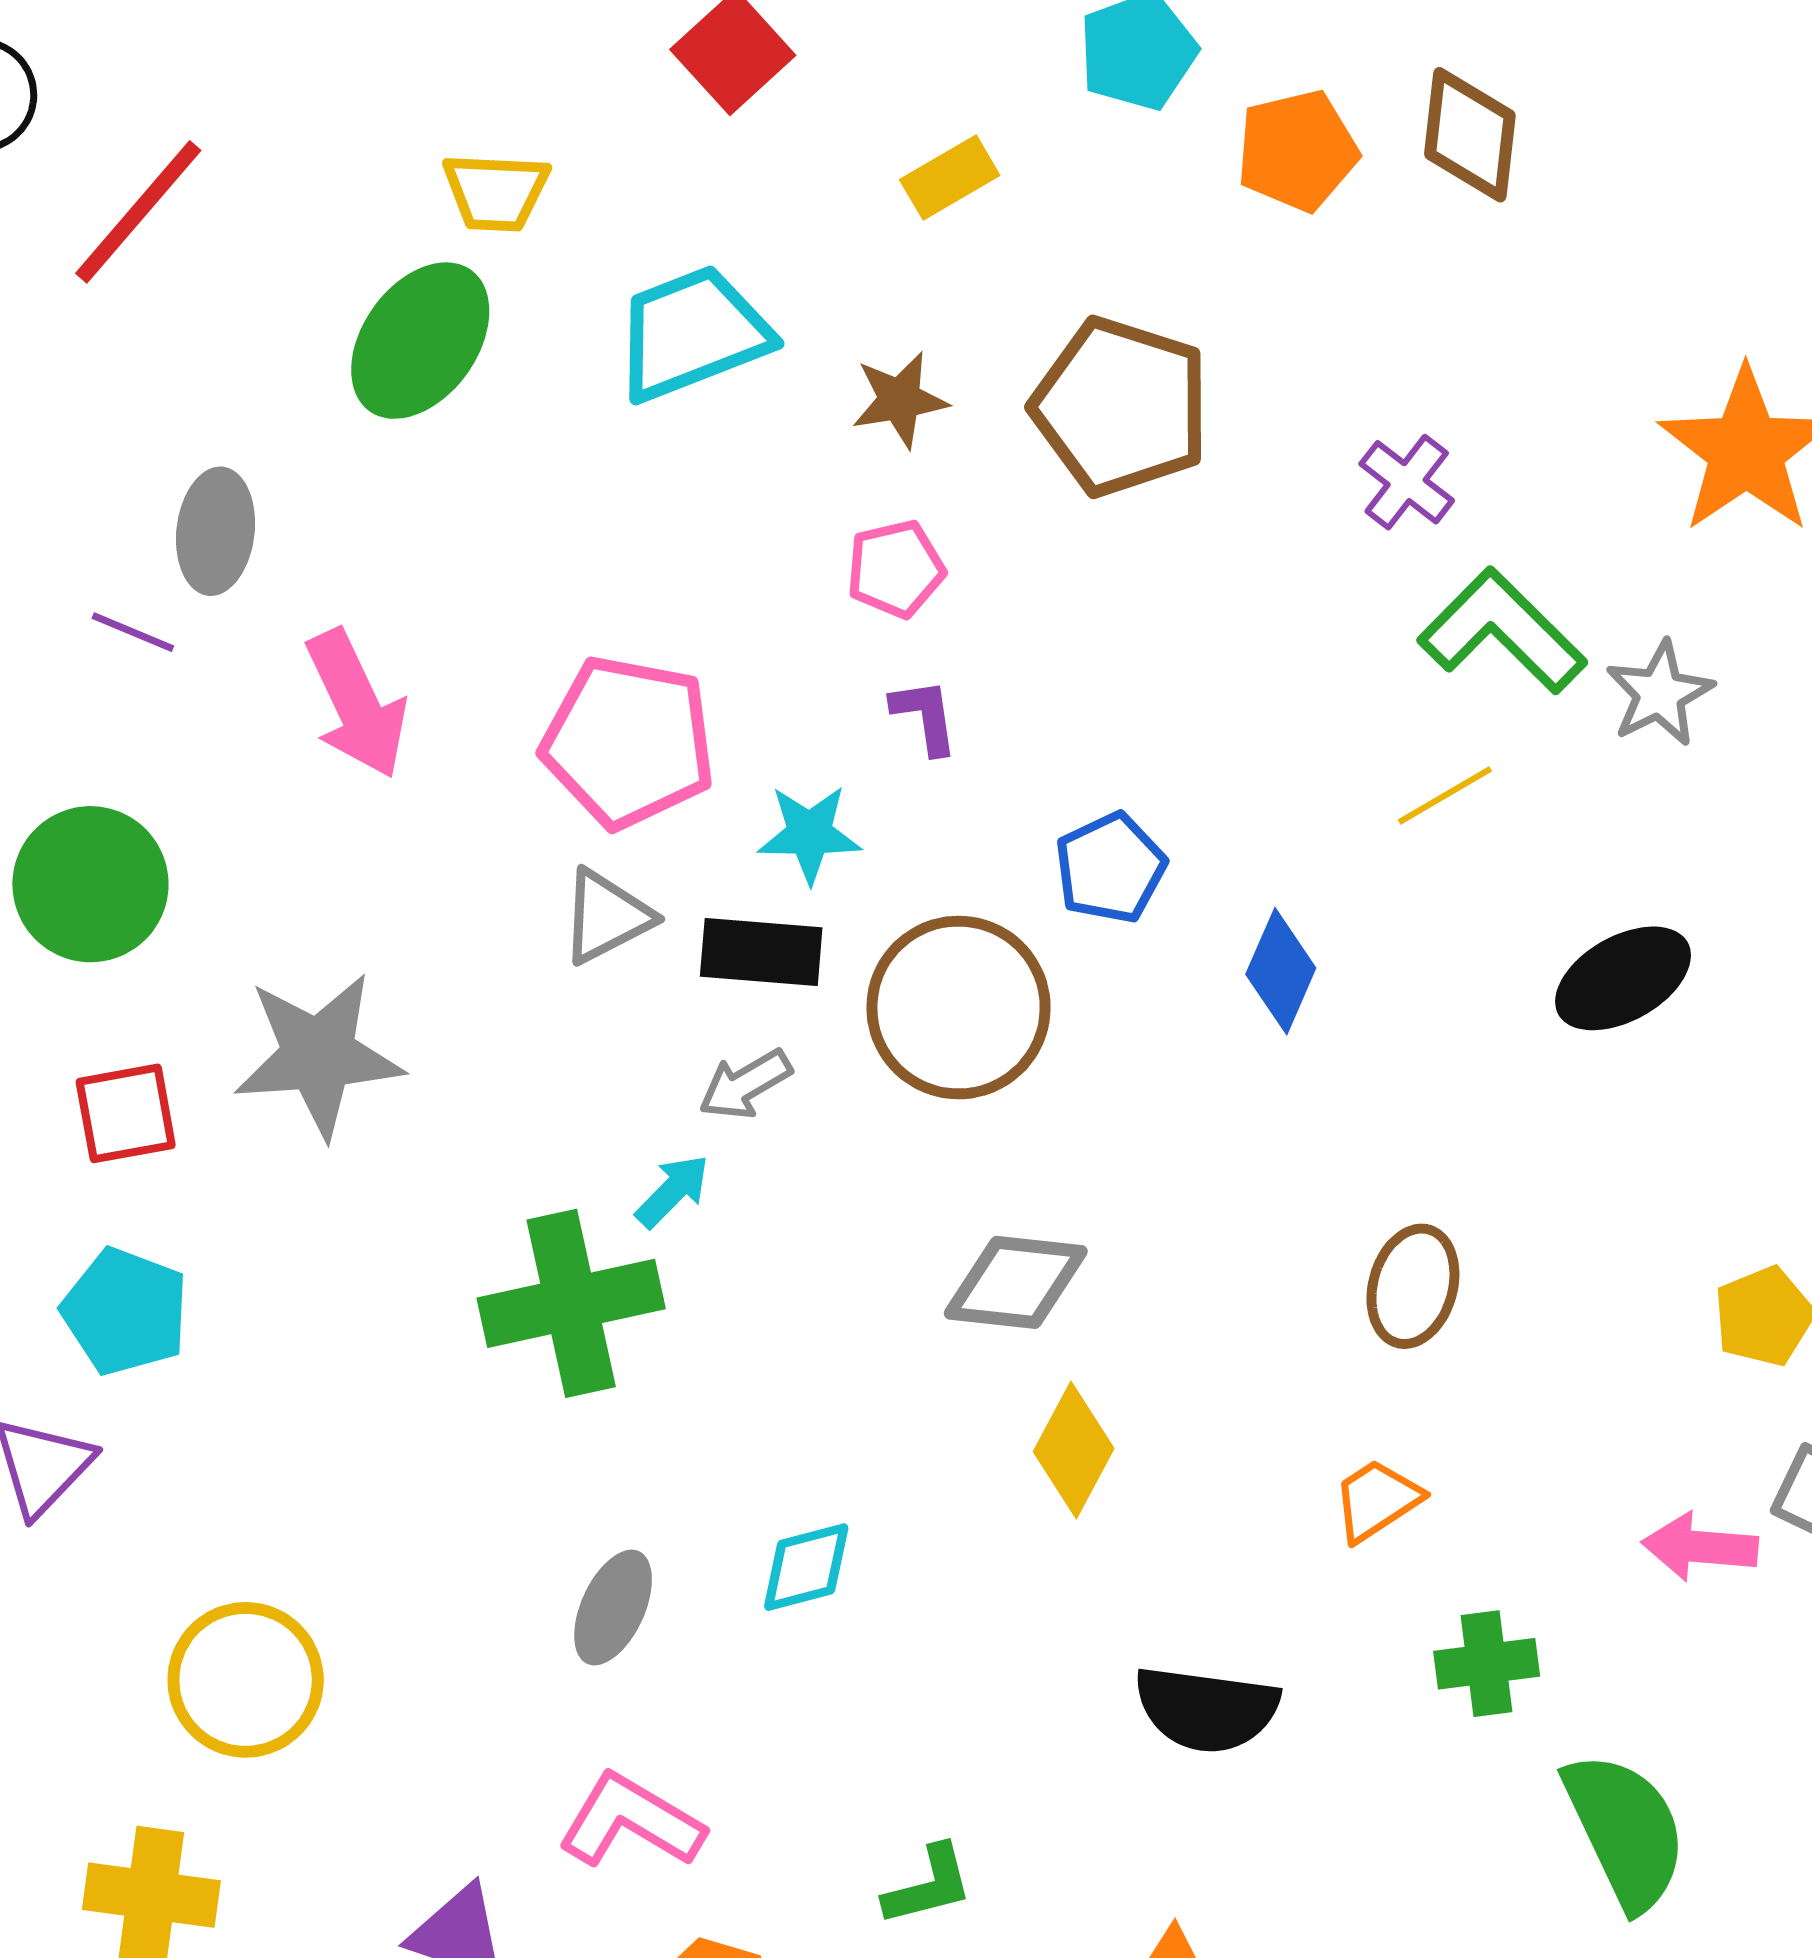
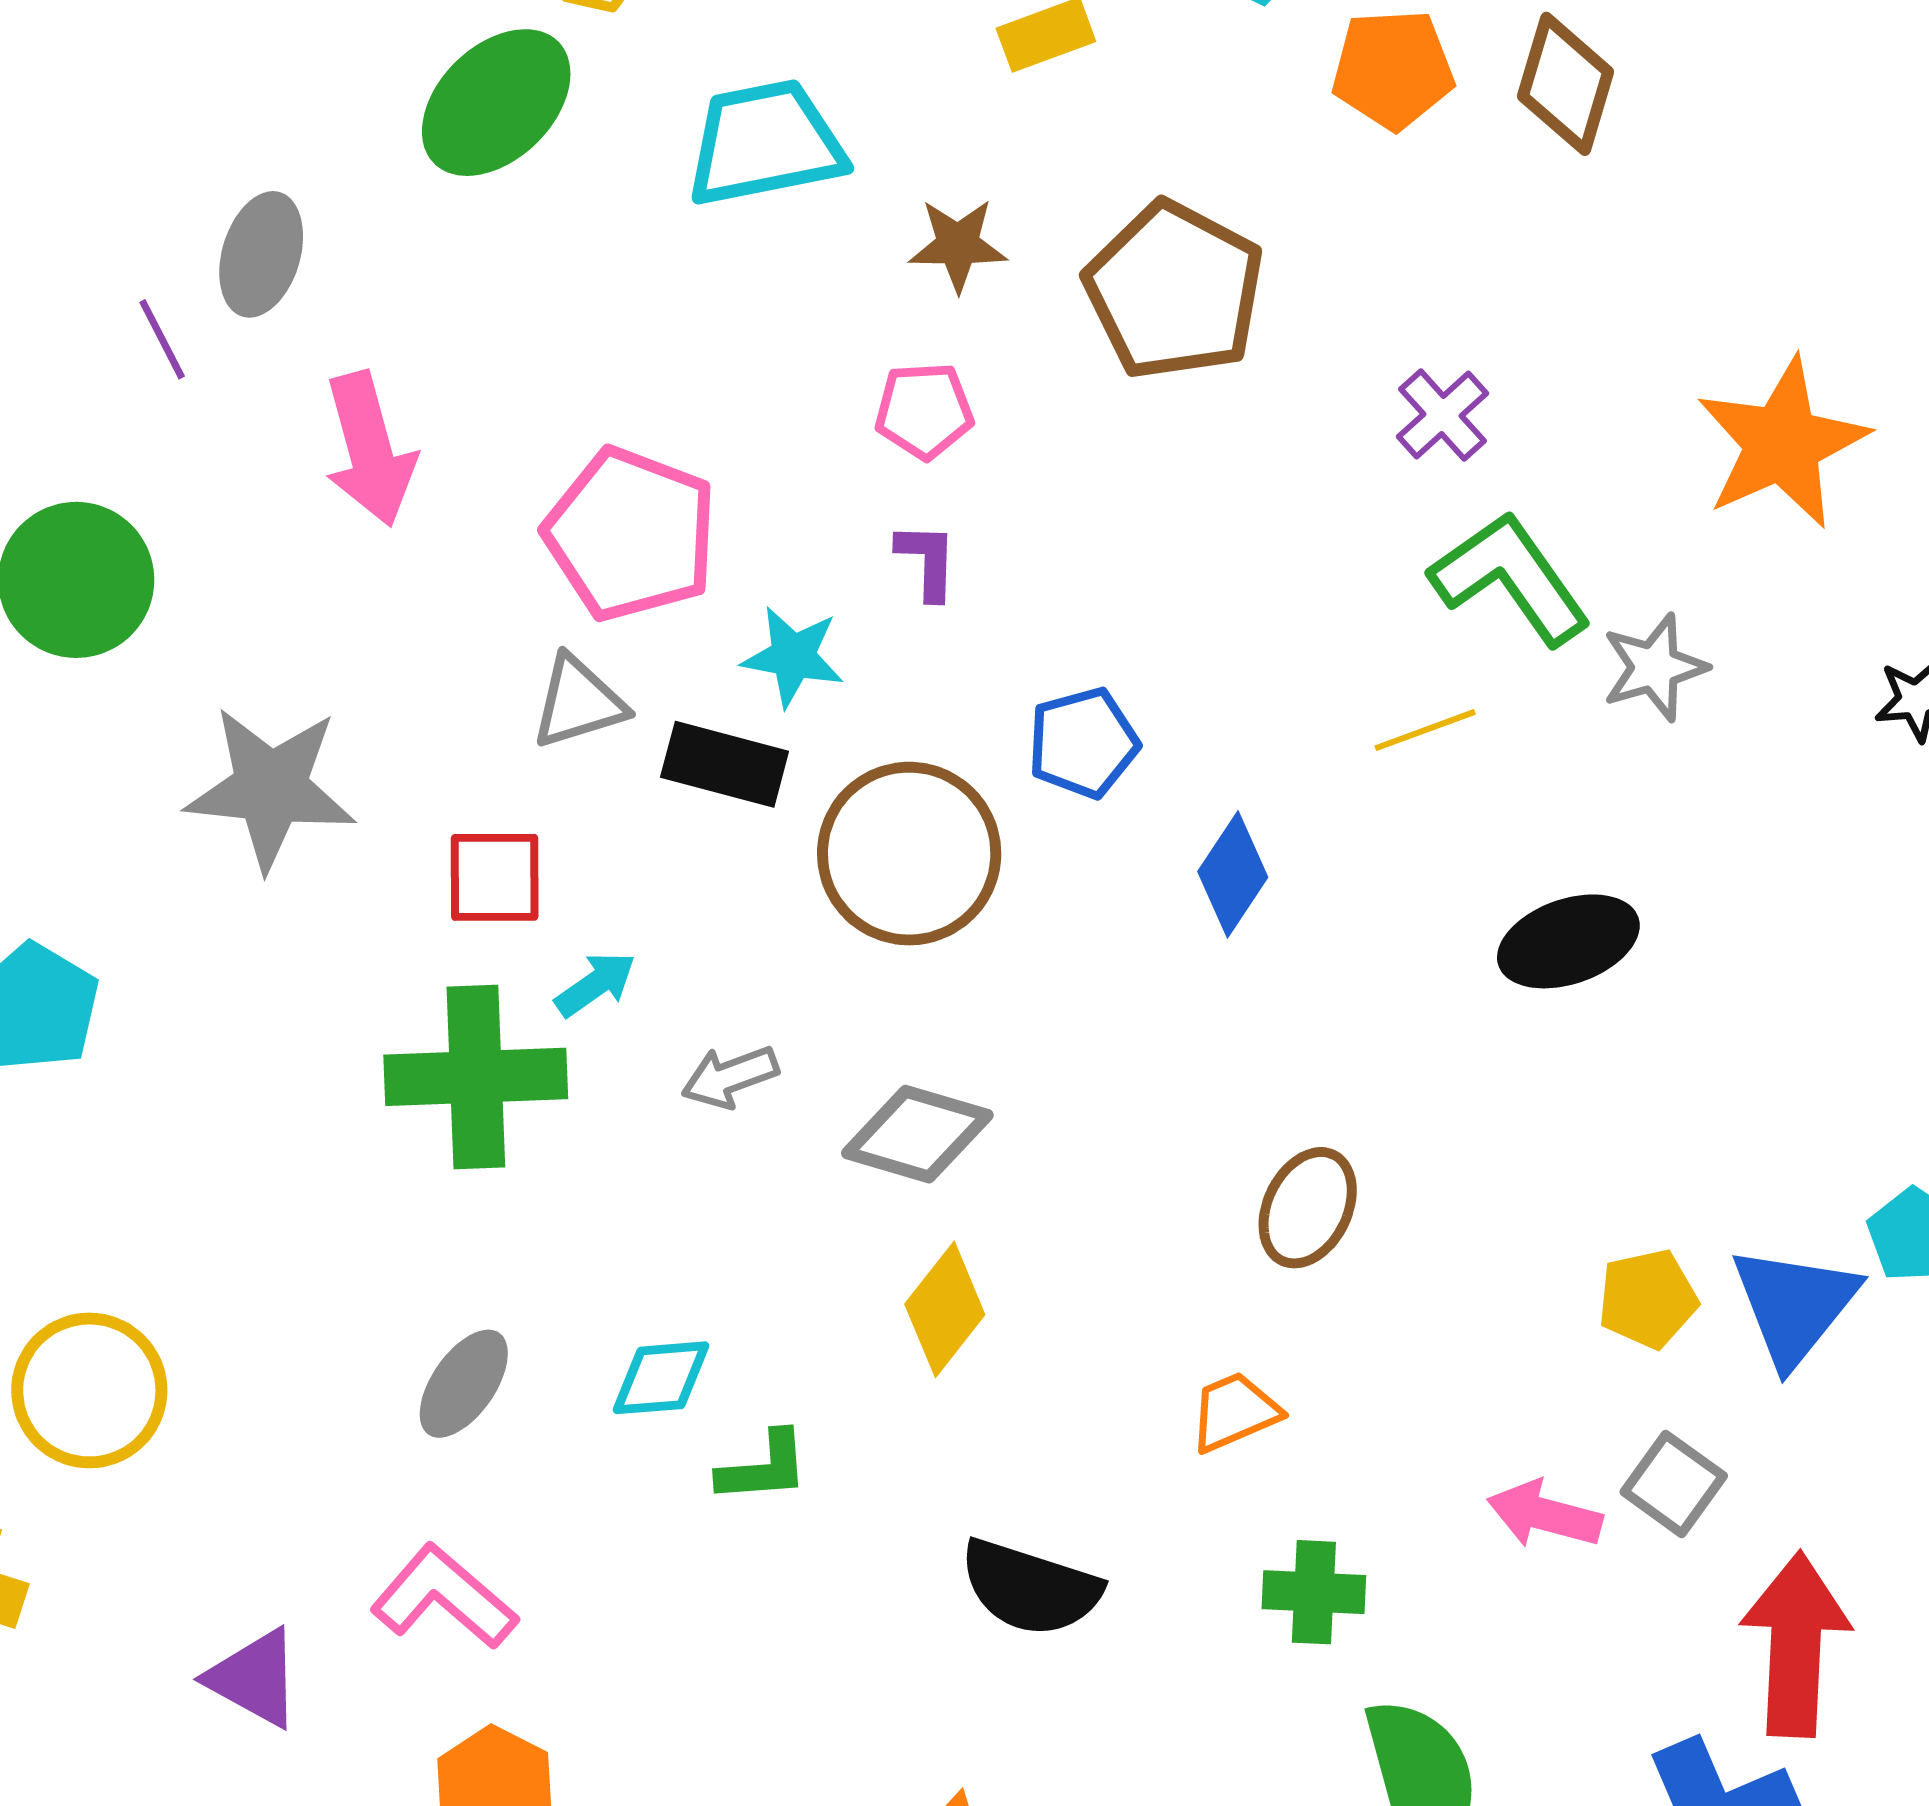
purple line: (133, 632) -> (162, 339), turned 30
gray arrow: (745, 1084) -> (730, 1077), moved
red square: (126, 1113) -> (495, 877), moved
green L-shape: (928, 1885) -> (763, 1468), moved

